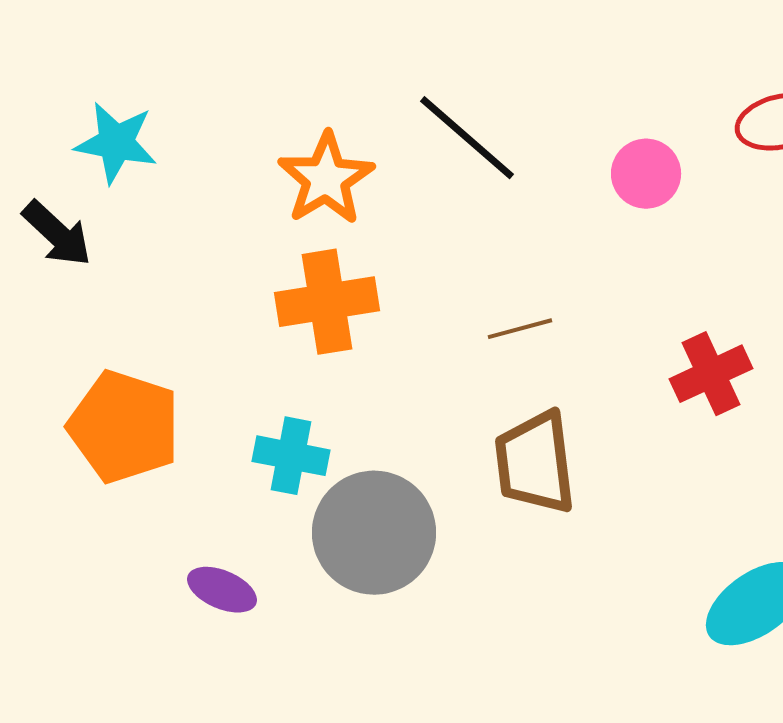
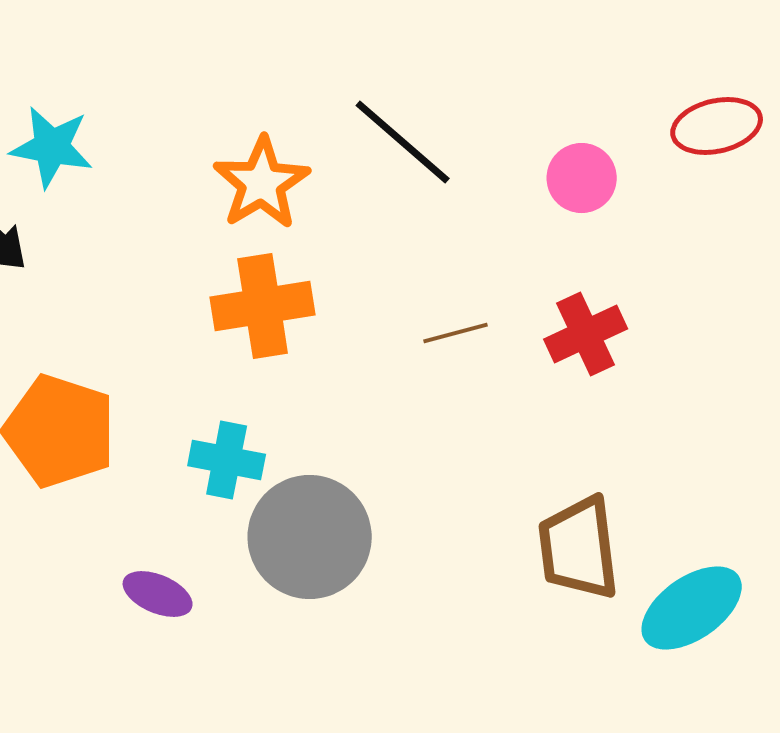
red cross: (711, 374) -> (586, 334), moved
brown trapezoid: (535, 463) -> (579, 548), moved

